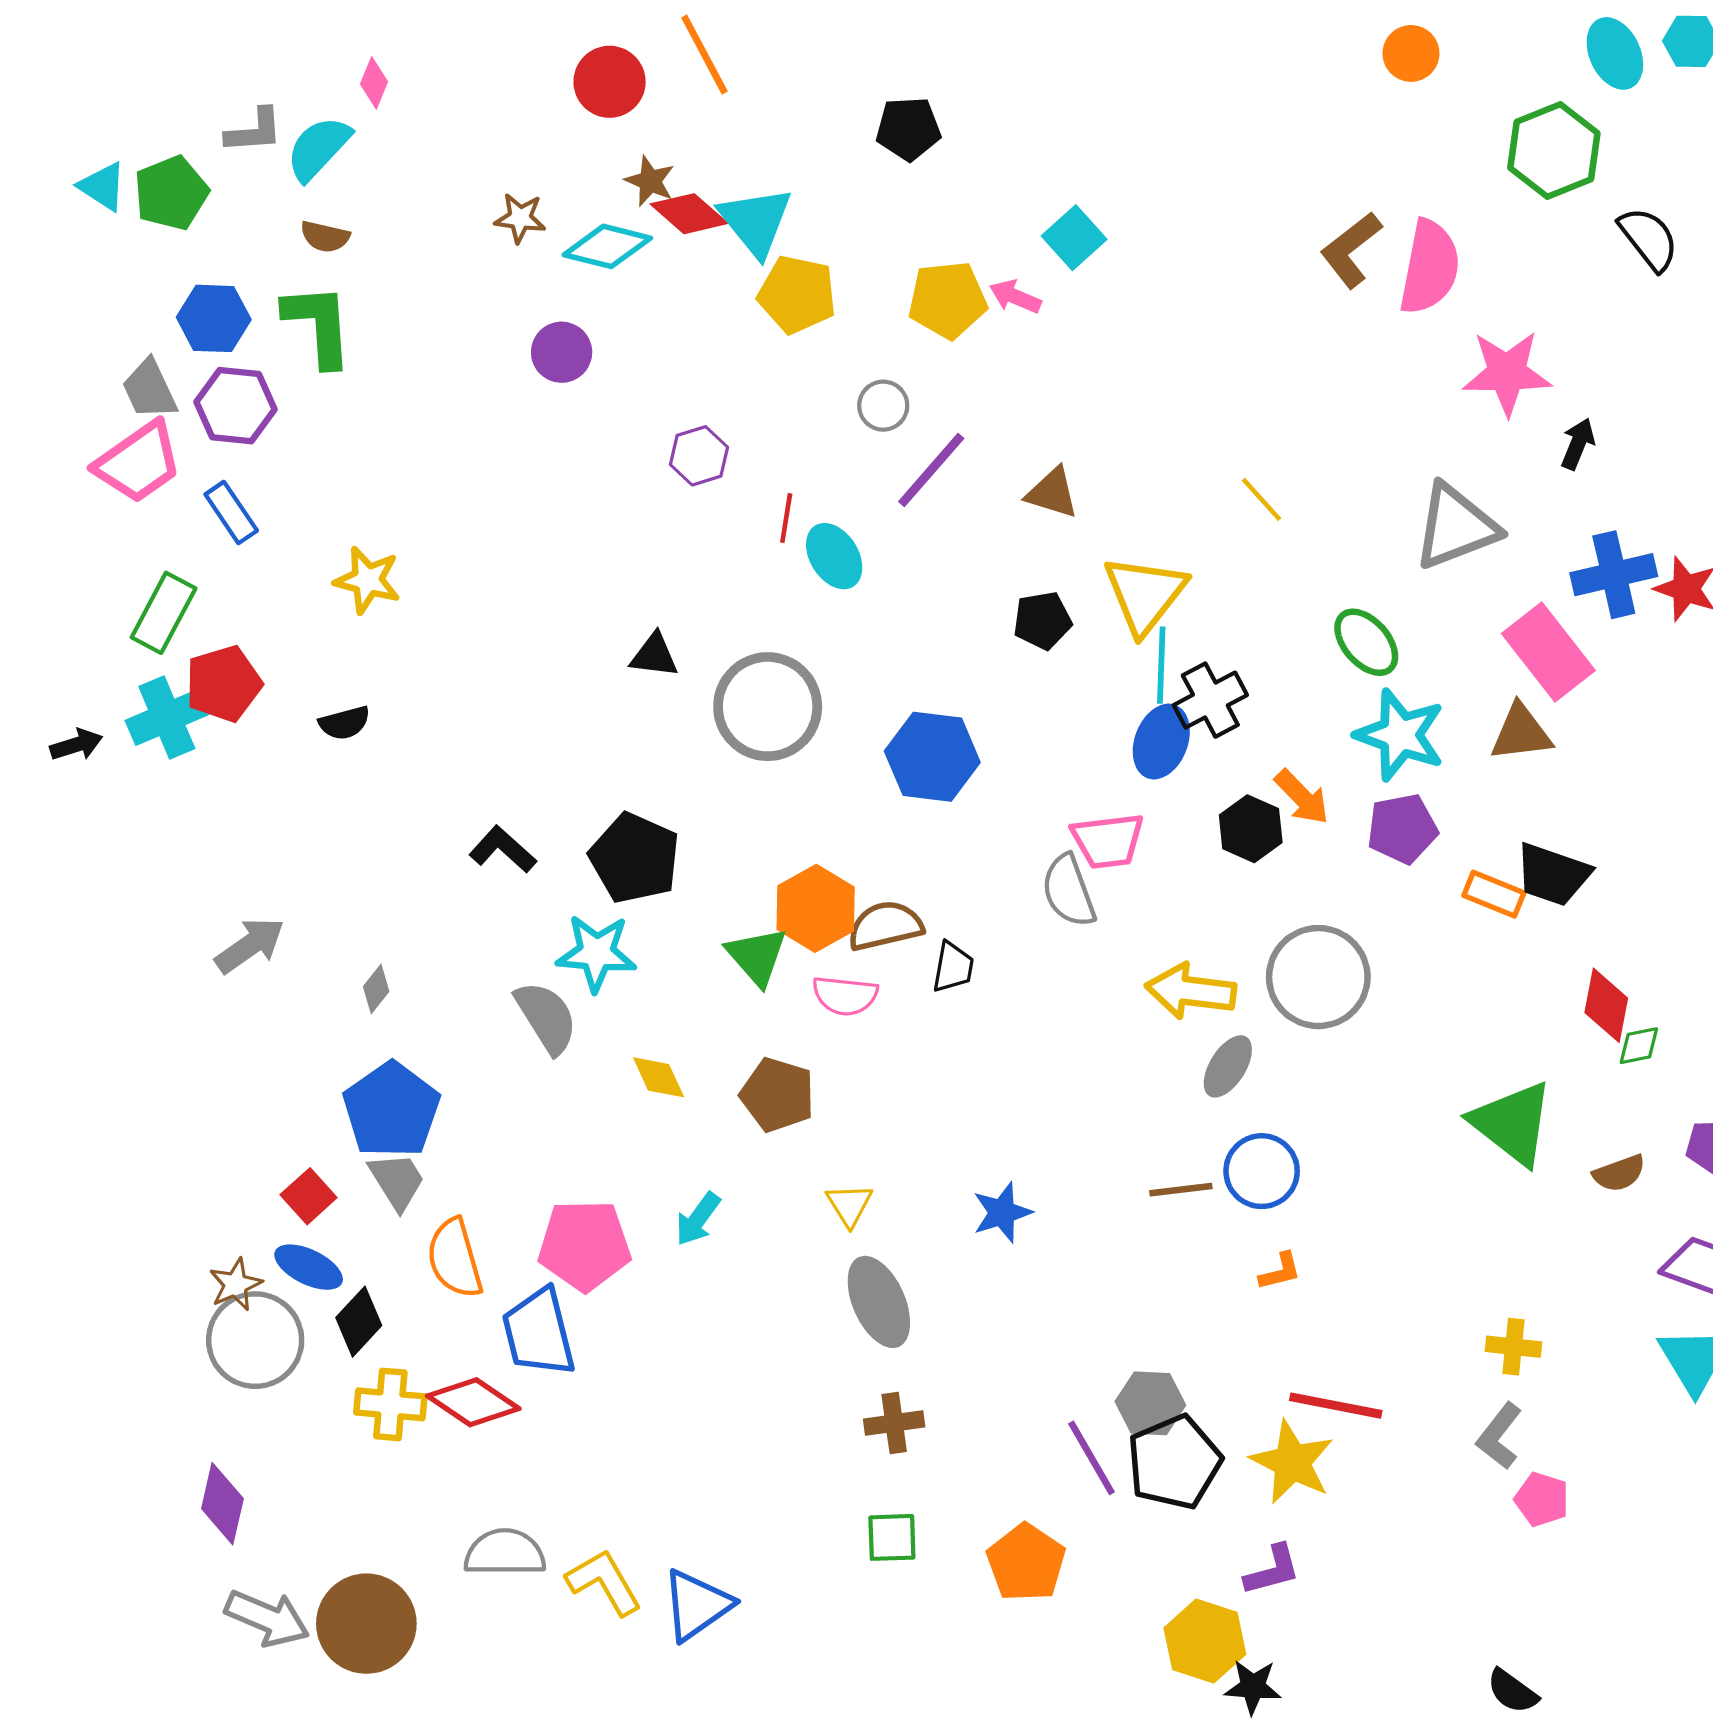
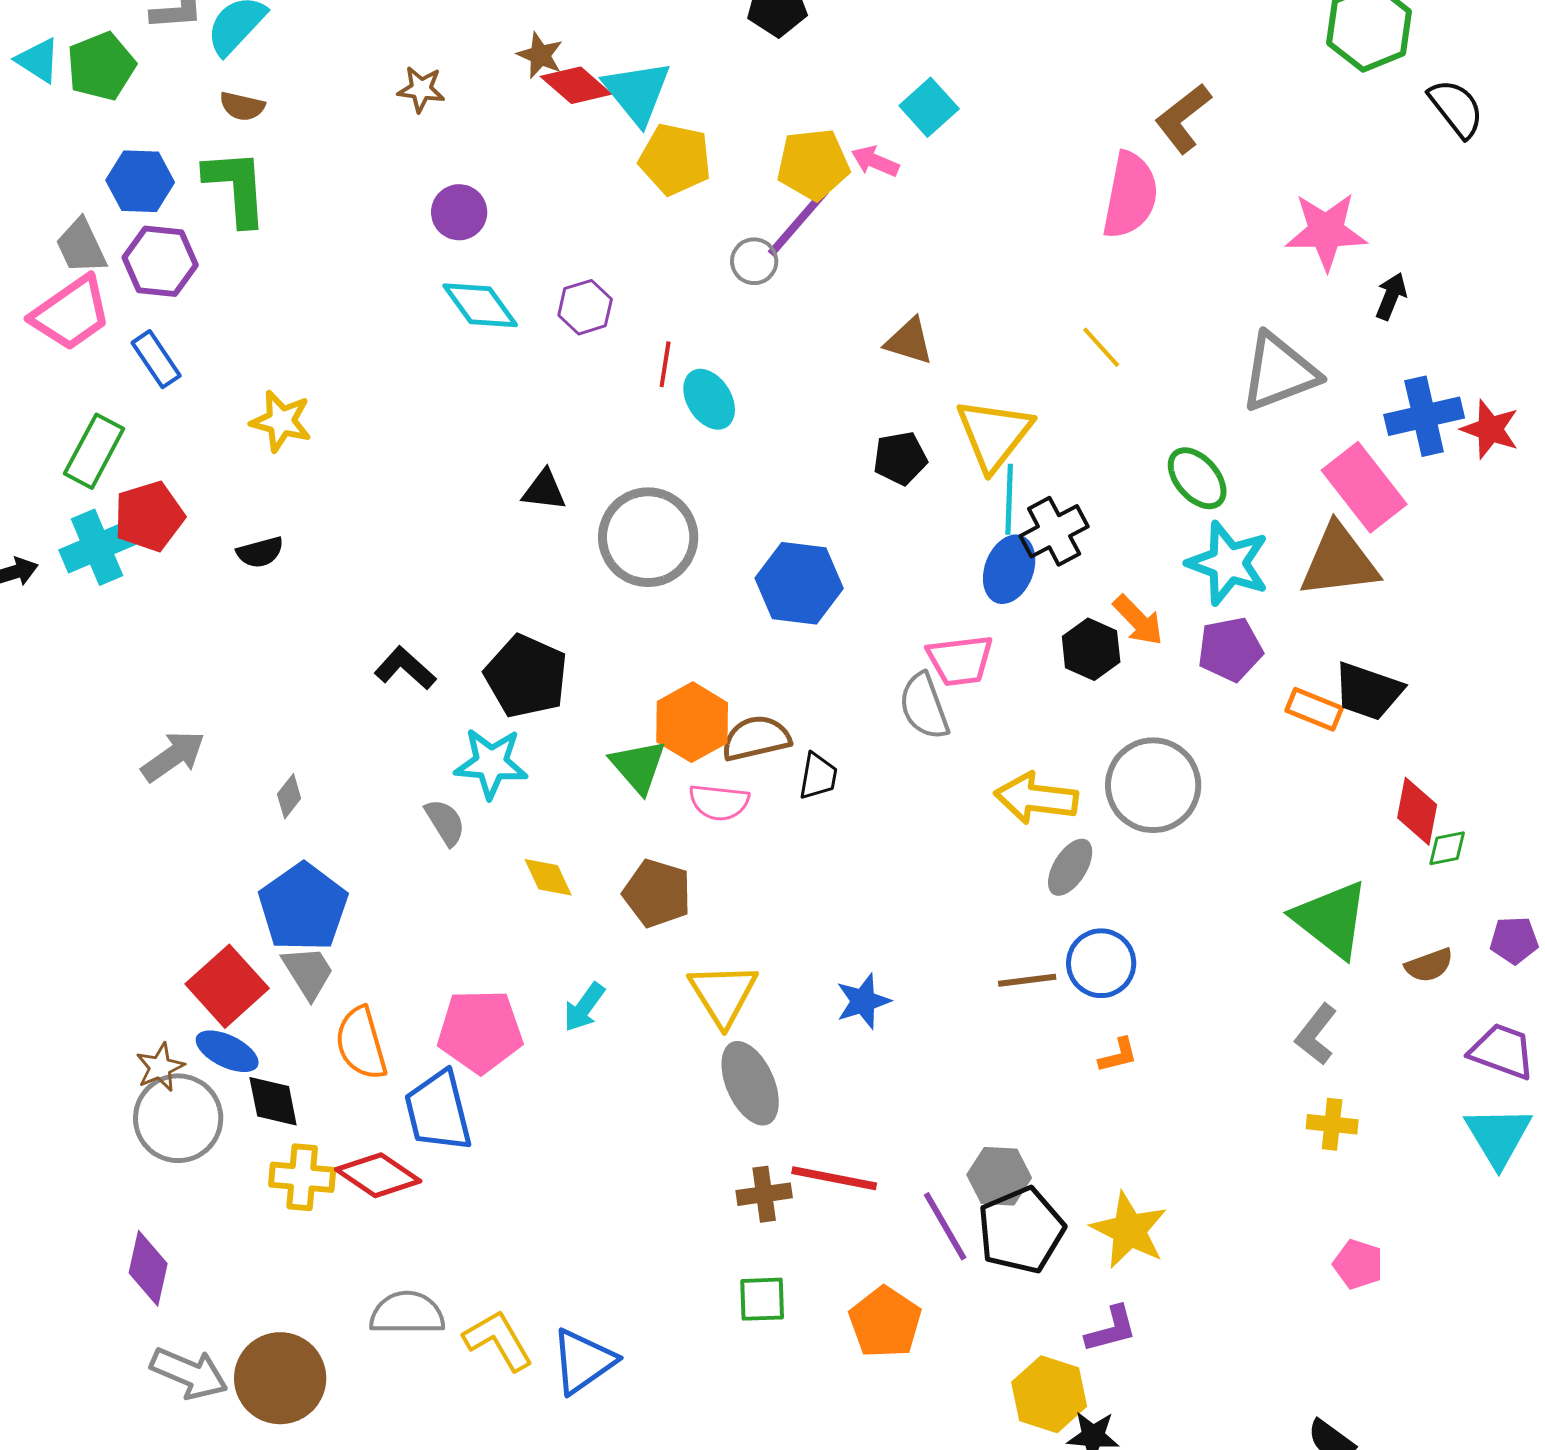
cyan diamond: (607, 246) -> (480, 305), moved, turned 40
pink semicircle: (1430, 267) -> (1130, 195), moved
purple line: (931, 470) -> (798, 222), moved
brown triangle: (1521, 733) -> (1339, 561), size x1.4
gray semicircle: (546, 1017) -> (445, 822), size x0.7
red square: (309, 1196) -> (227, 986), size x1.6
yellow triangle: (849, 1205) -> (723, 994), size x1.6
black diamond: (359, 1322) -> (273, 1101), turned -54
red line: (1336, 1406) -> (834, 1178), moved
gray L-shape: (1499, 1436) -> (1316, 1034), moved

